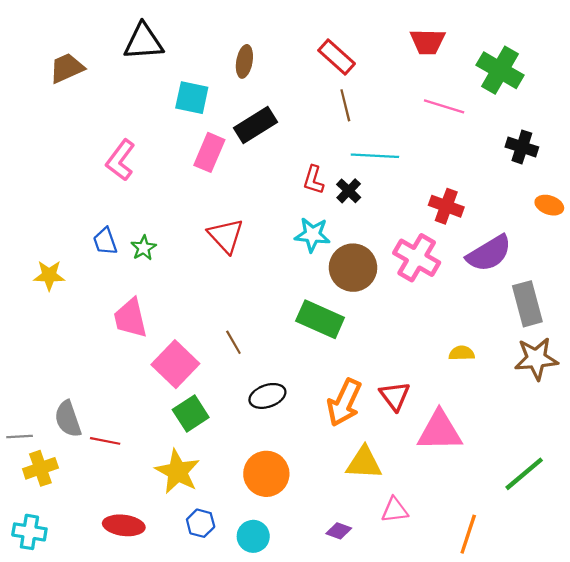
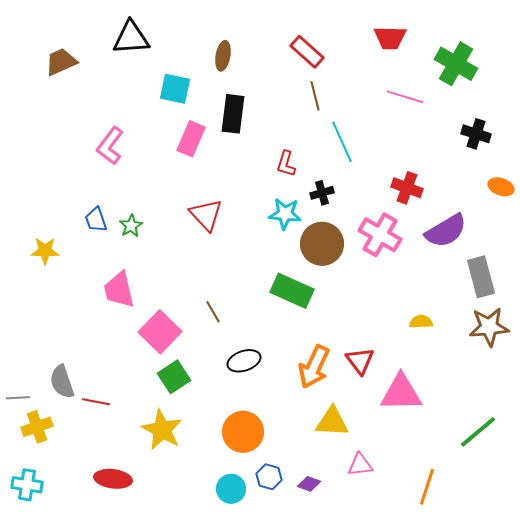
black rectangle: (255, 125) -> (233, 114), turned -51
cyan line: (375, 156) -> (342, 142), turned 63
black cross: (349, 191) -> (322, 193), moved, turned 30
blue hexagon: (201, 523) -> (269, 477), moved

